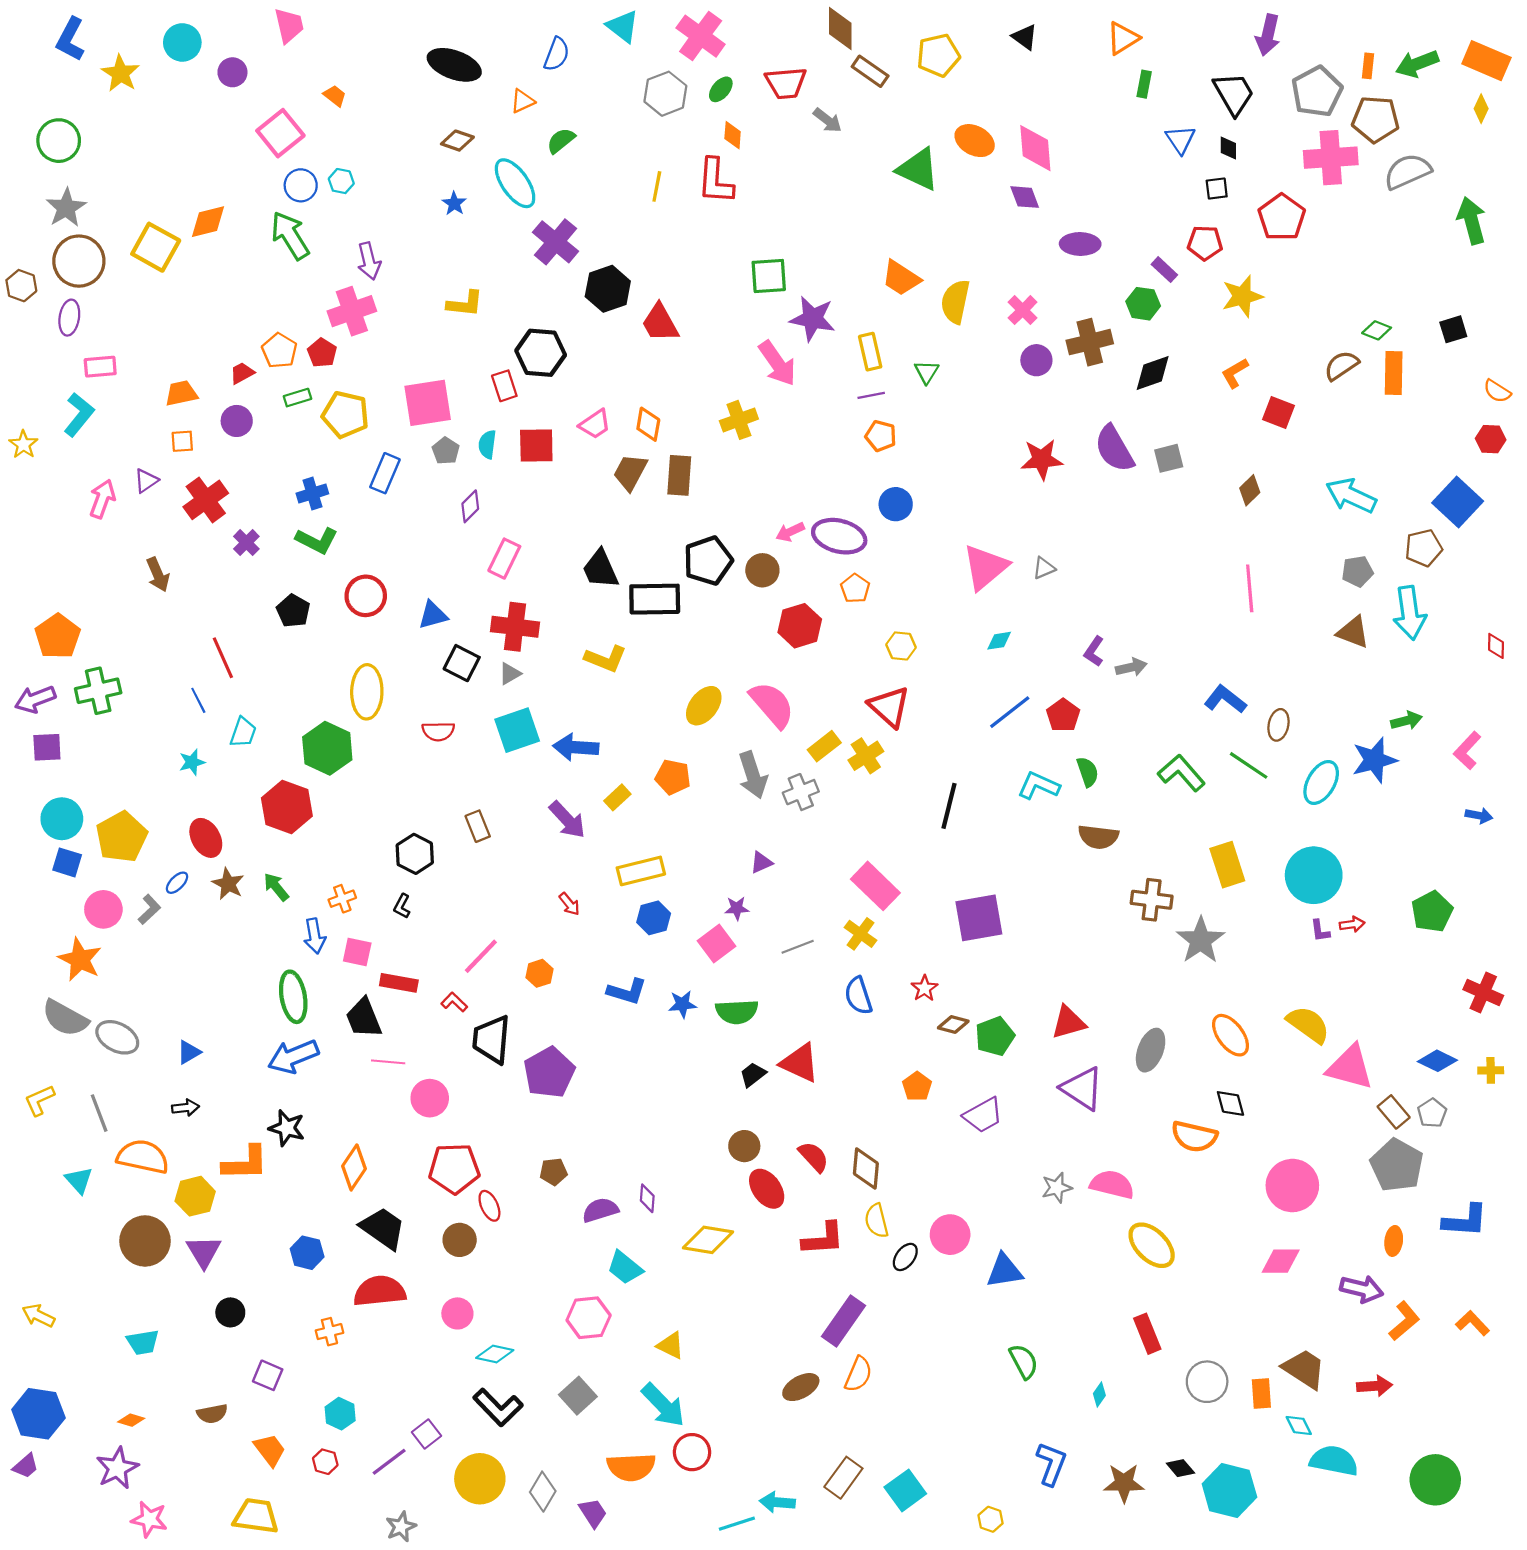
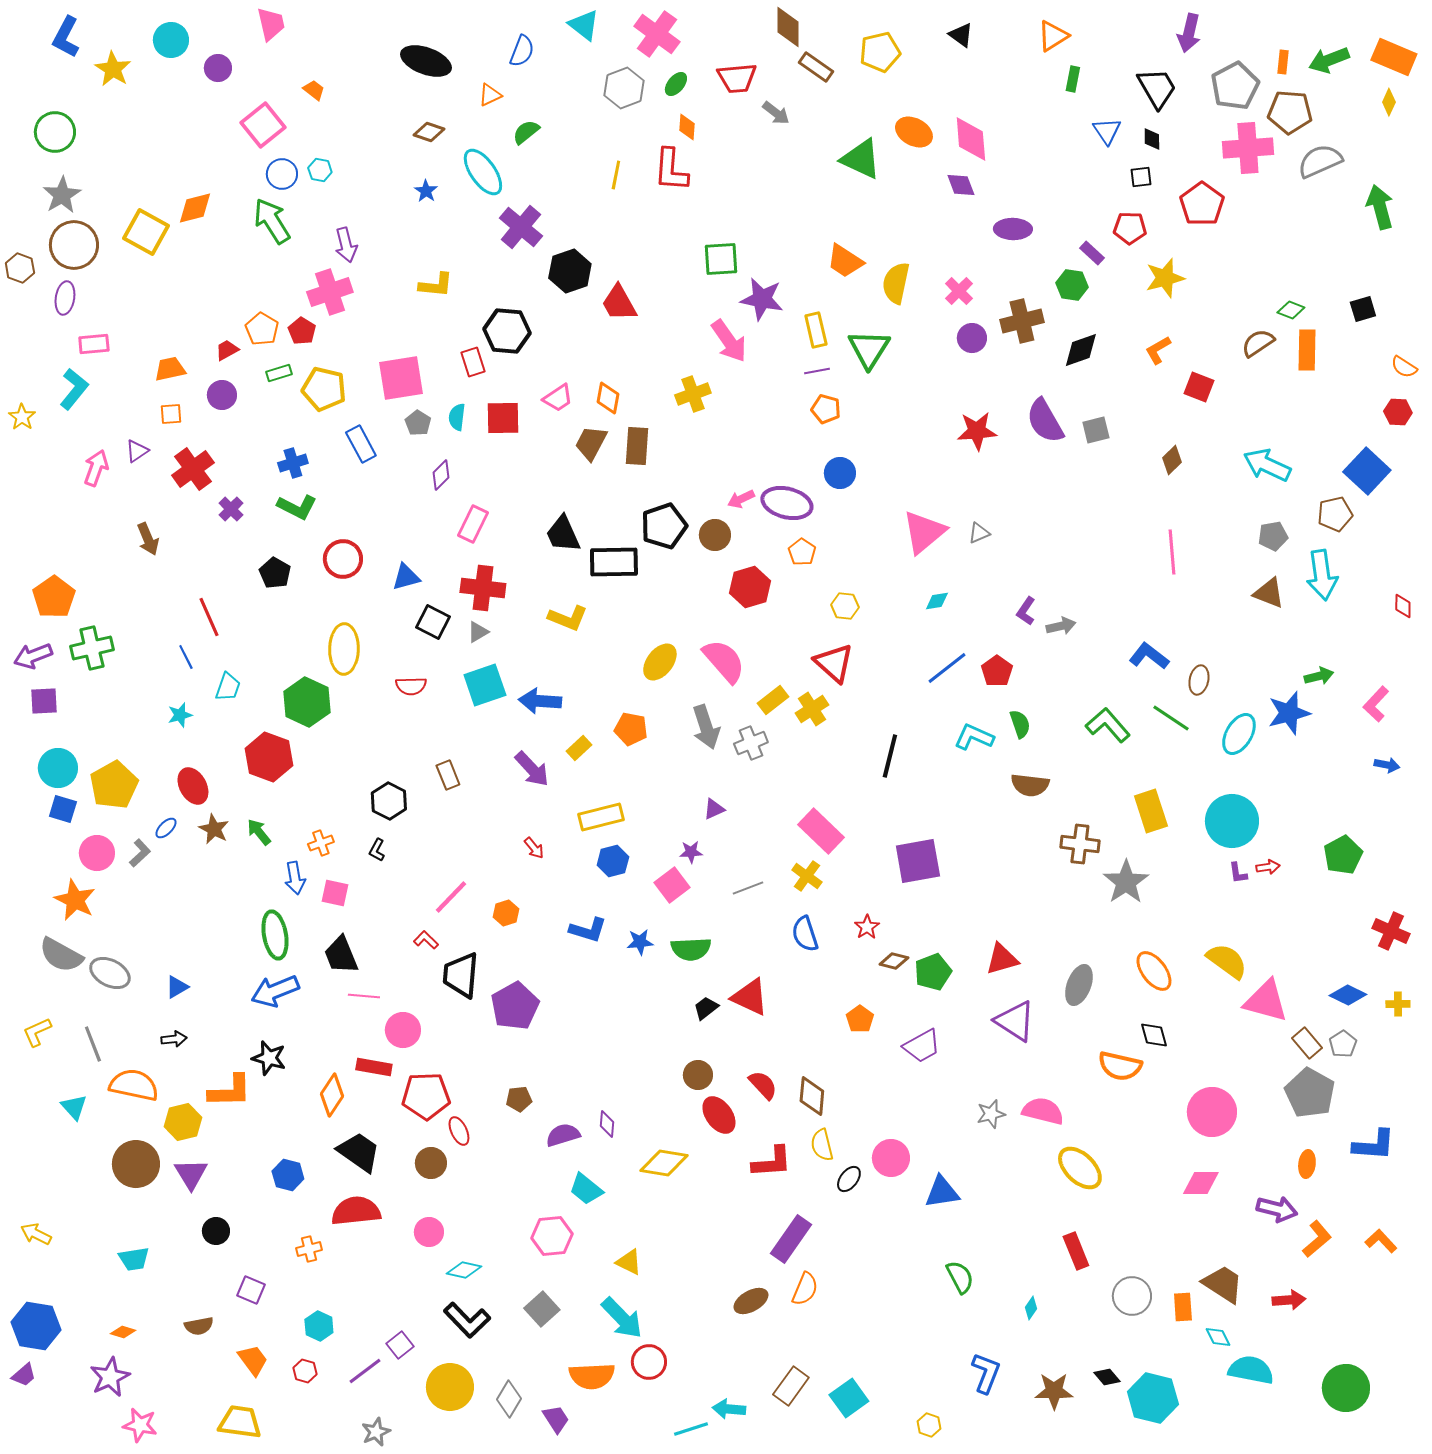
green triangle: (927, 372) -> (869, 349), size x1.8
blue rectangle: (385, 473) -> (361, 444), turned -51
red rectangle: (399, 983) -> (374, 1067), moved

